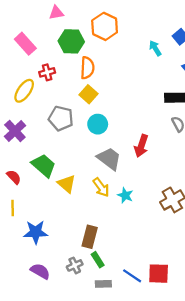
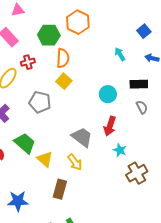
pink triangle: (56, 13) -> (18, 10), moved
cyan arrow: (155, 48) -> (120, 54), moved
cyan circle: (98, 124) -> (108, 94), moved
cyan star: (125, 195) -> (120, 150), moved
brown rectangle: (90, 237) -> (60, 189), moved

